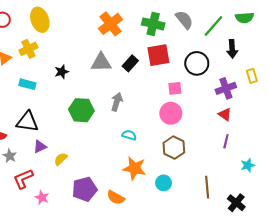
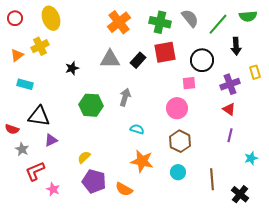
cyan rectangle: (27, 84) -> (25, 84), moved
pink square: (175, 88) -> (189, 83), moved
yellow semicircle: (61, 159) -> (84, 157), moved
cyan circle: (164, 183) -> (178, 172), moved
purple pentagon: (85, 189) -> (94, 181), turned 30

